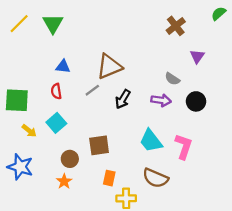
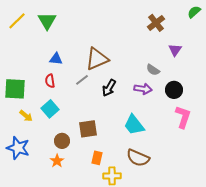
pink L-shape: (184, 146) -> (183, 117), moved

